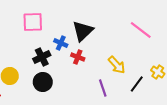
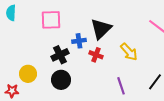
blue cross: (61, 43) -> (79, 41), turned -32
yellow arrow: (117, 65) -> (129, 52), moved

